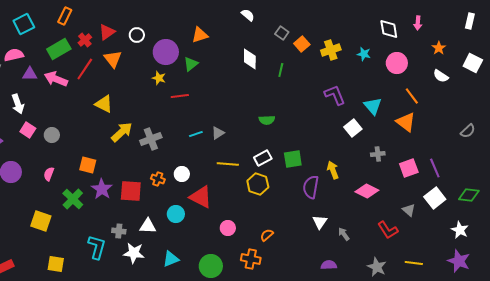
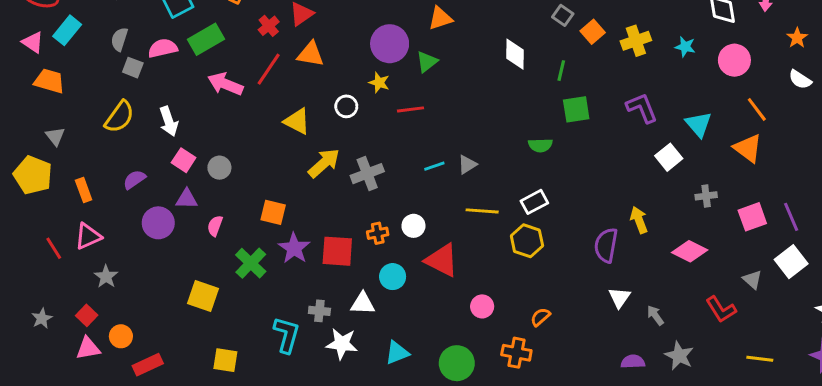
white circle: (137, 35) -> (346, 106), moved
green rectangle: (59, 49) -> (206, 39), moved
orange triangle: (113, 59) -> (310, 54), turned -42
purple triangle: (30, 74) -> (187, 199), moved
green square: (293, 159) -> (576, 109), moved
orange cross: (158, 179) -> (378, 233), turned -32
cyan circle: (176, 214) -> (393, 277), moved
gray star: (377, 267) -> (679, 356), moved

